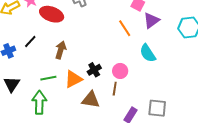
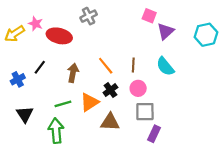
orange line: (125, 28) -> (106, 66), moved
brown line: (115, 89) -> (133, 65), moved
gray square: (157, 108) -> (145, 112), moved

